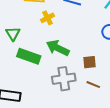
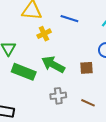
brown square: (89, 62) -> (86, 68), moved
gray cross: (64, 79) -> (58, 96), size x0.7

